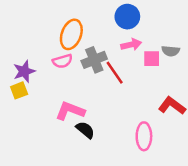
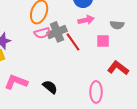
pink square: (152, 59) -> (103, 41), moved
pink semicircle: (62, 61) -> (42, 33), moved
pink L-shape: (70, 111) -> (16, 82), moved

